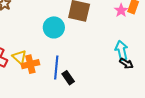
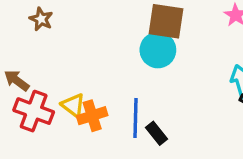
cyan circle: (54, 27) -> (158, 50), moved

